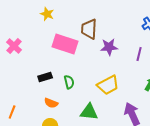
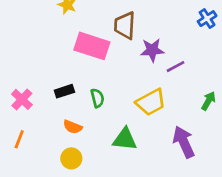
pink cross: (14, 46) -> (22, 99), moved
purple line: (139, 54) -> (176, 67), moved, turned 48

